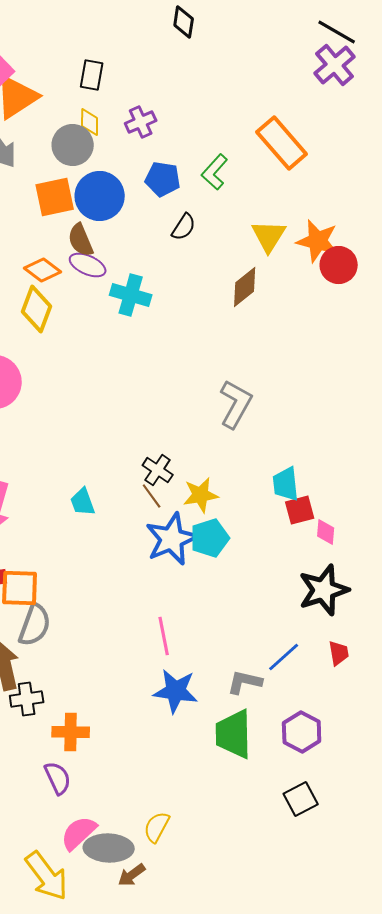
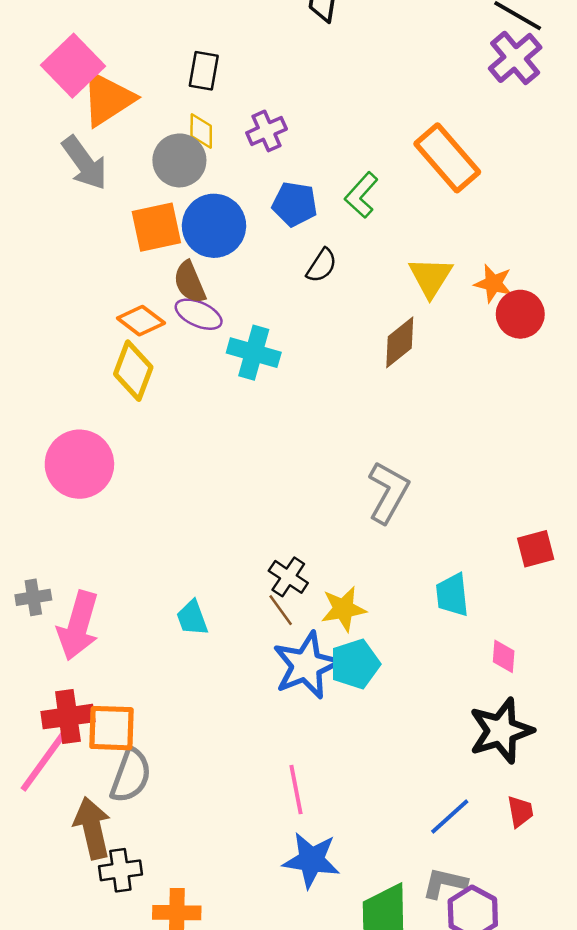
orange star: (318, 241) -> (493, 283), size x0.7
red square: (300, 510) -> (536, 549), moved
gray L-shape: (245, 682) -> (445, 883), moved

